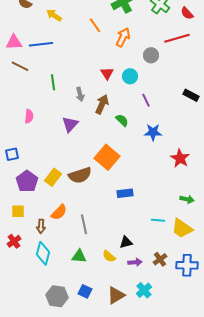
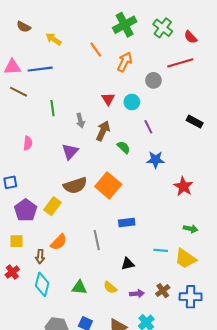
brown semicircle: (80, 175) -> (75, 185), moved
gray line: (84, 224) -> (97, 240), moved
black triangle: (126, 242) -> (128, 264), moved

